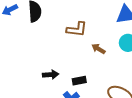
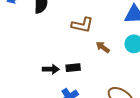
black rectangle: (79, 81) -> (73, 68), moved

